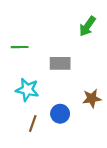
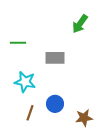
brown star: (92, 98) -> (84, 118), moved

